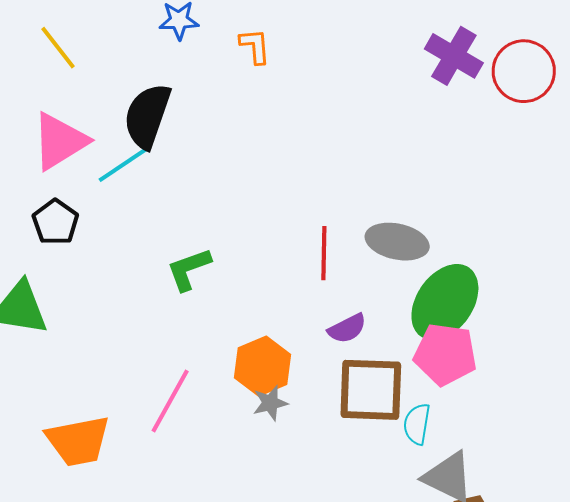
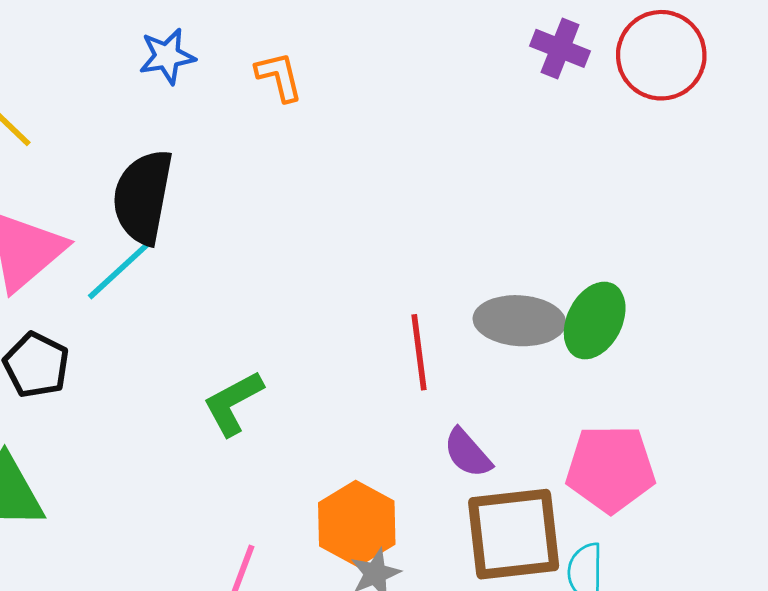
purple cross: (454, 56) -> (560, 48), size x0.7
green ellipse: (445, 302) -> (595, 321), moved, size x0.7
purple semicircle: (347, 328) -> (468, 453), turned 84

